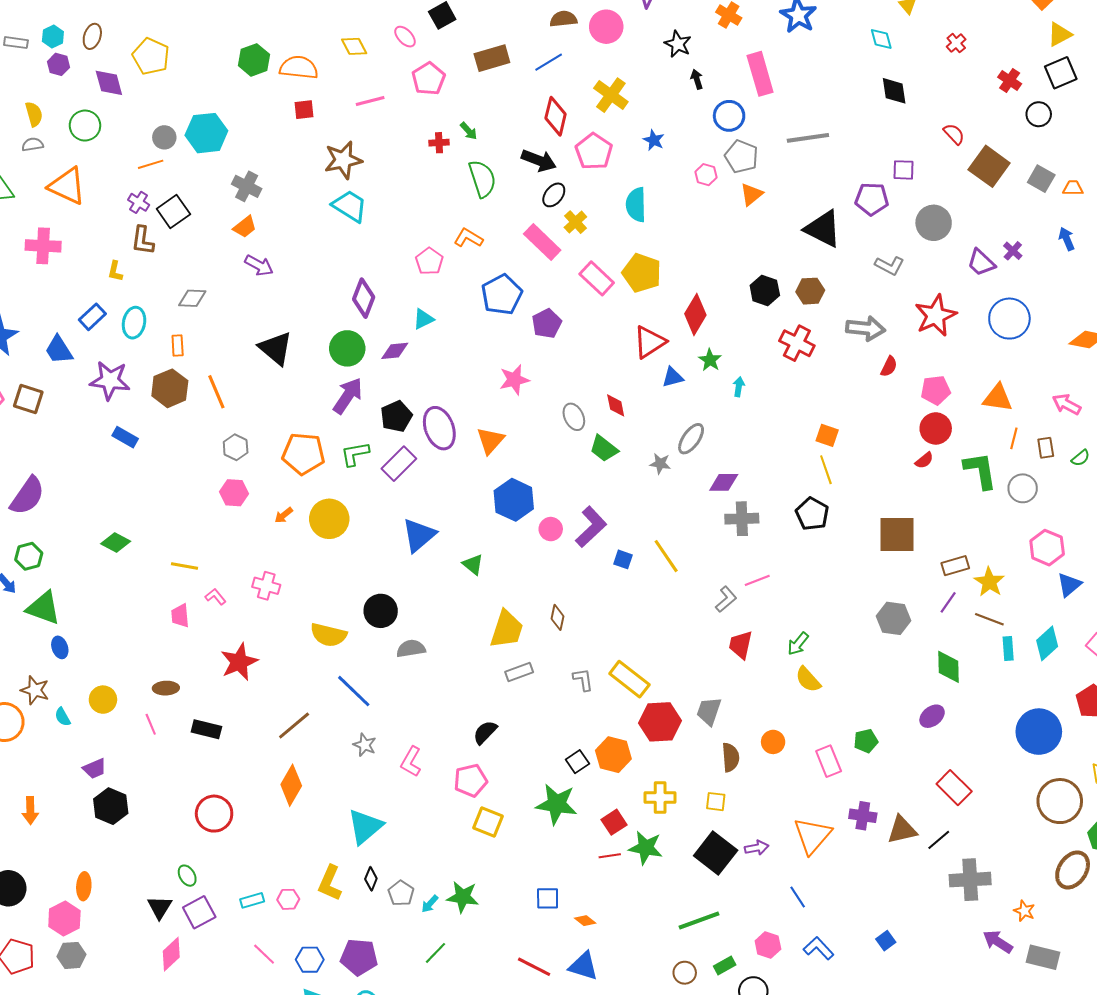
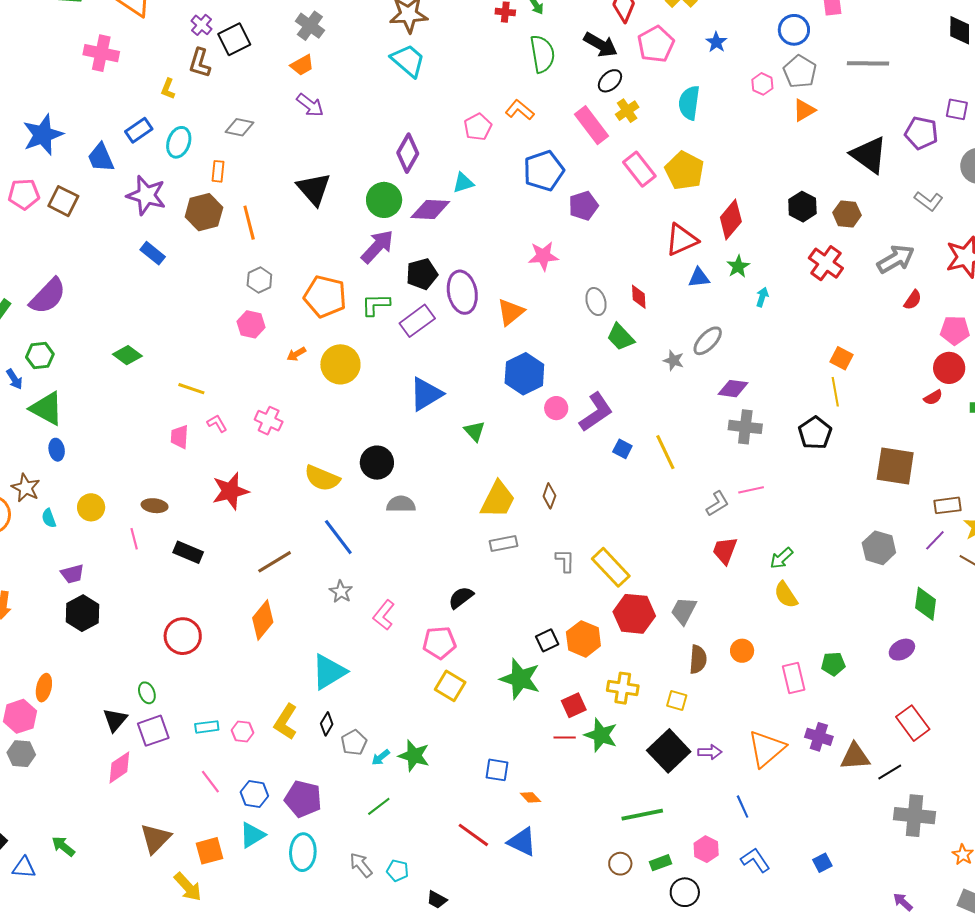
gray arrow: (866, 328) -> (896, 259), turned -45
purple diamond: (395, 351) -> (430, 210), size x1.4
purple arrow: (998, 942) -> (903, 902), moved, size x0.7

